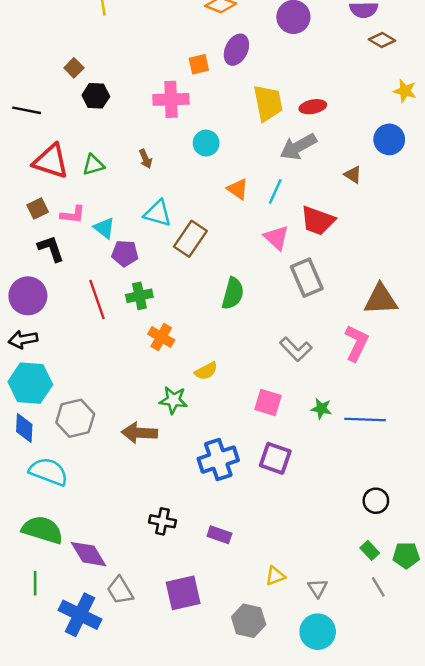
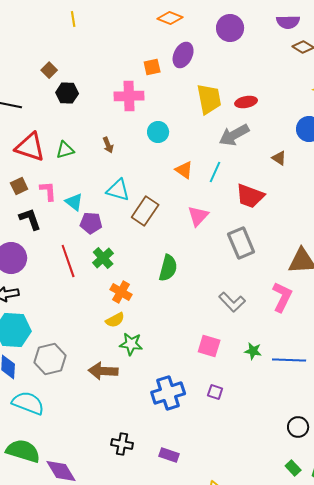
pink L-shape: (73, 215) -> (48, 191), turned -100
pink triangle: (276, 238) -> (198, 216), moved, turned 30
green semicircle: (233, 293) -> (168, 268), moved
green cross: (139, 296) -> (103, 258), turned -30
yellow semicircle: (206, 371) -> (115, 320), moved
purple square: (275, 458) -> (215, 392), size x0.6

